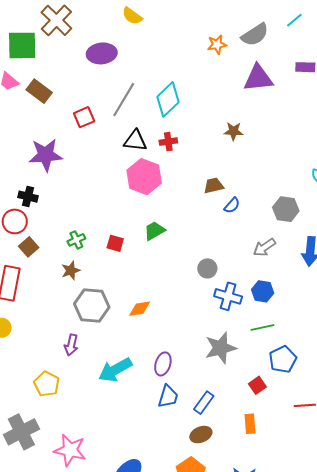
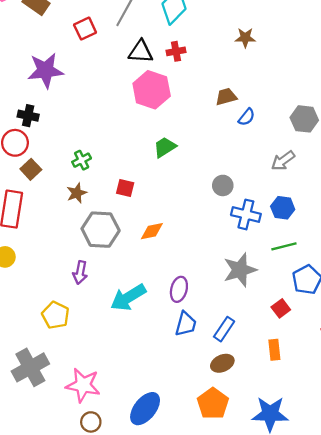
red square: (115, 243) -> (125, 188), moved

